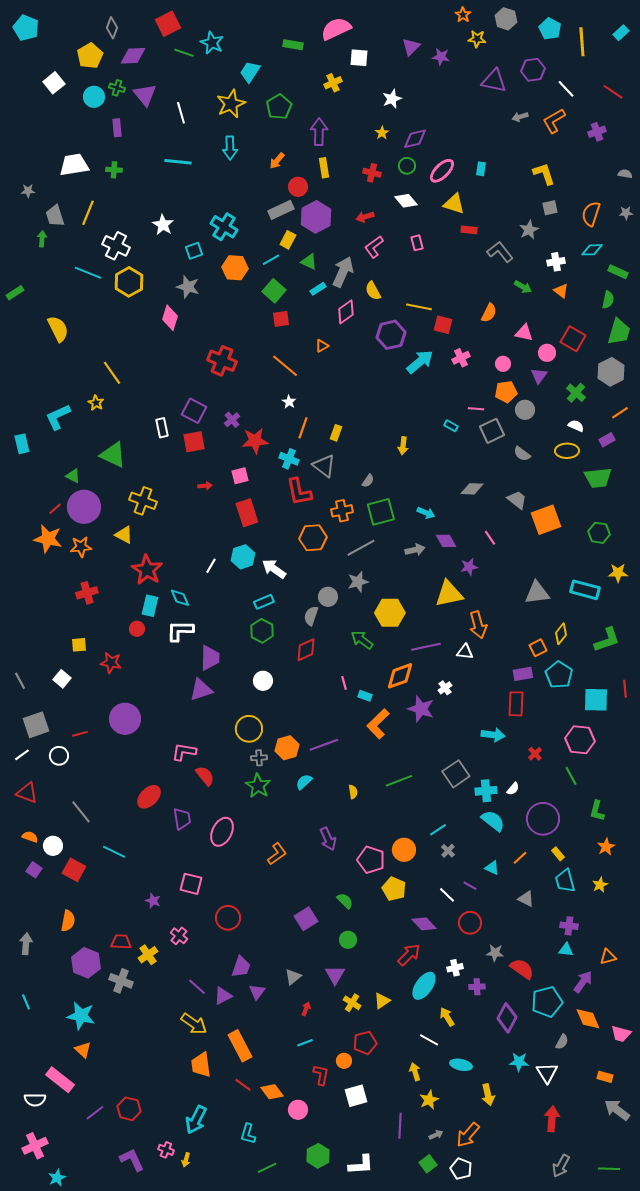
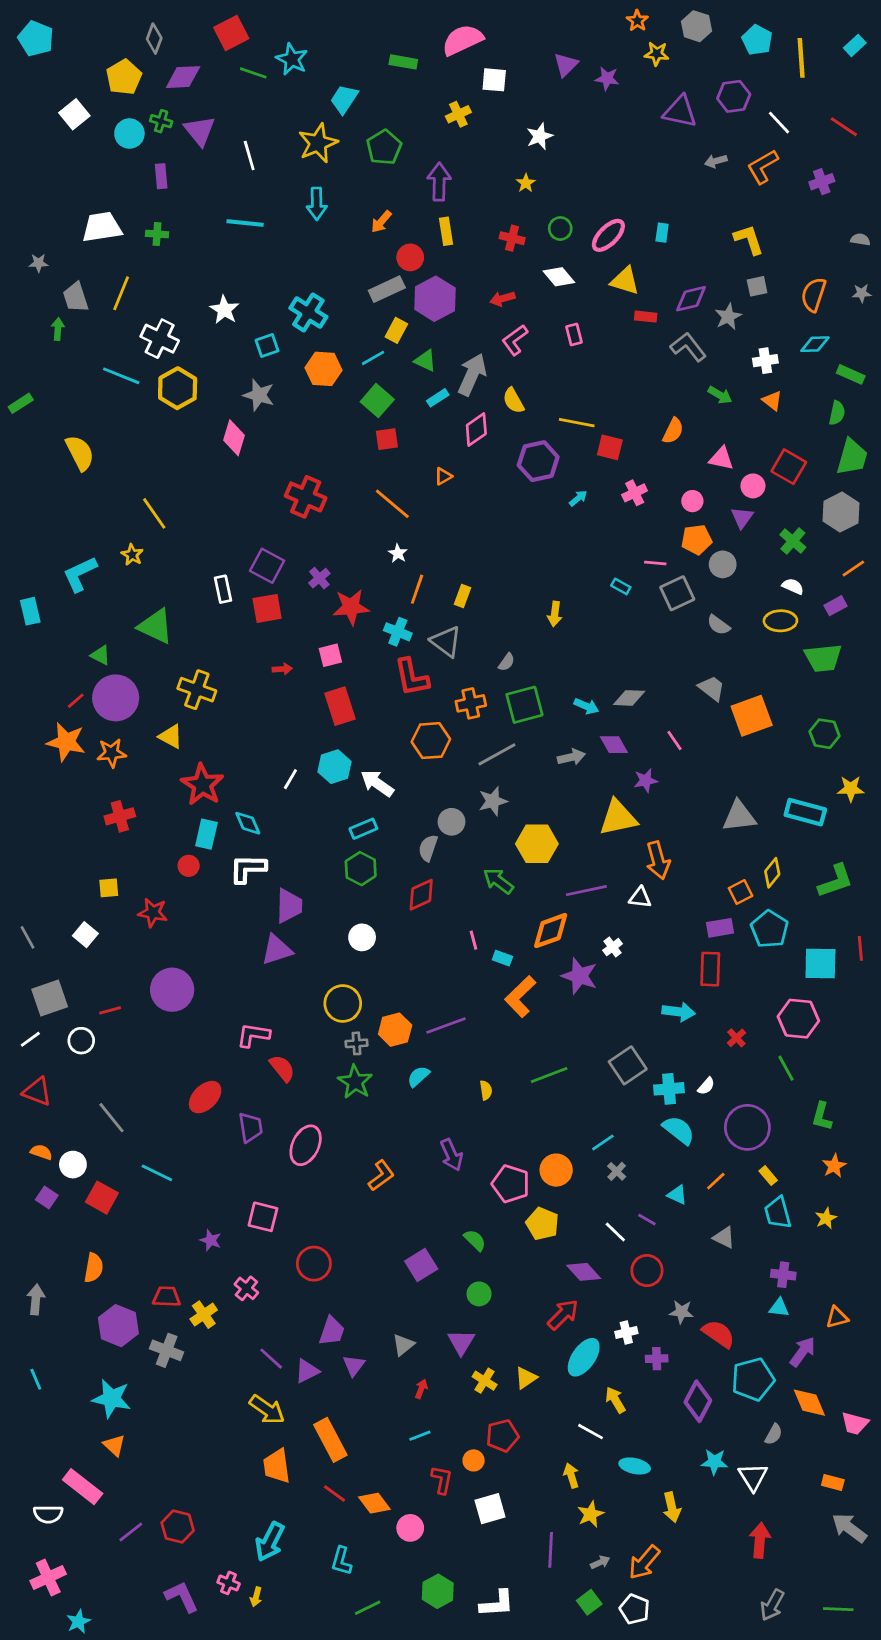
purple diamond: (415, 139) -> (691, 299), moved
cyan arrow: (420, 362) -> (578, 498), size x0.5
gray diamond: (472, 489) -> (629, 698), moved

